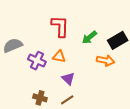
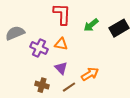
orange arrow: (106, 61) -> (90, 74), moved, turned -42
purple triangle: (68, 79) -> (61, 68), moved

